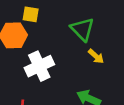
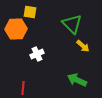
white cross: (39, 66) -> (37, 54), size x0.6

